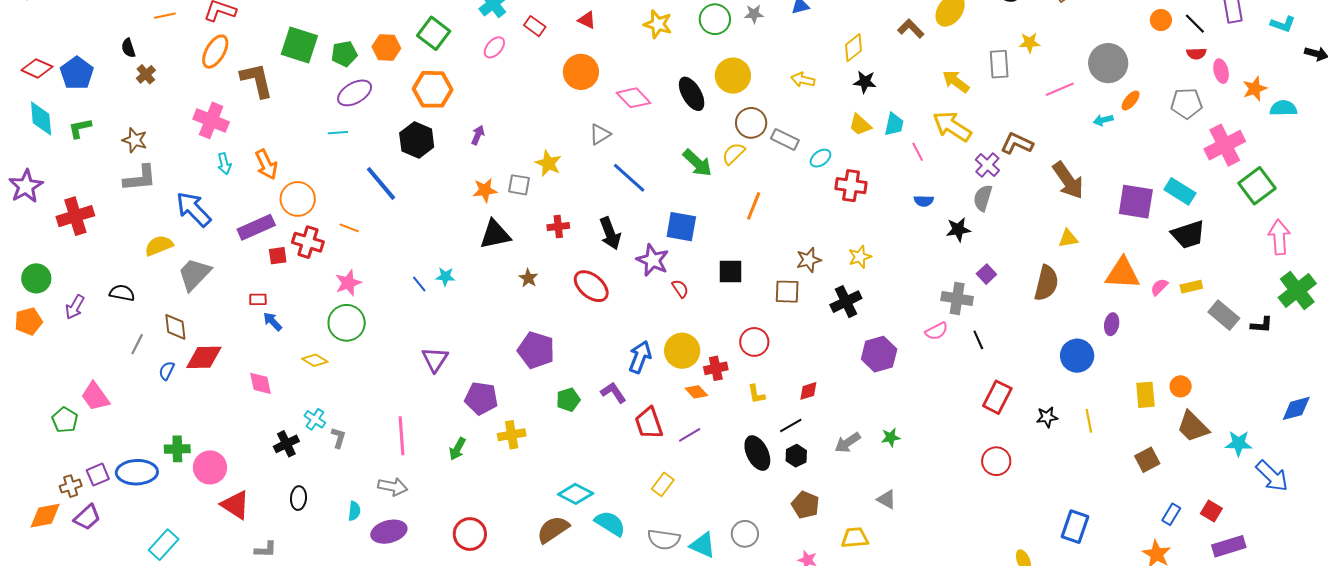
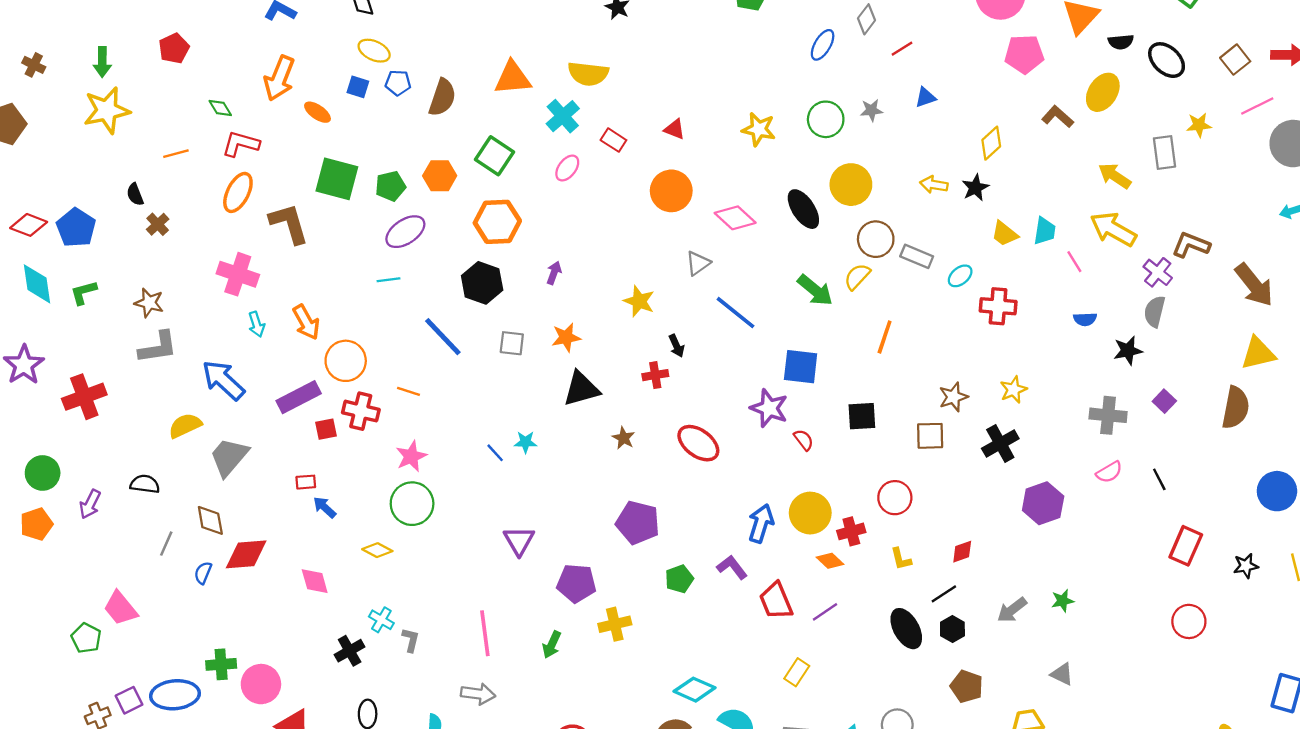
black star: (865, 82) -> (975, 188), moved, turned -30
pink line: (1060, 89) -> (1257, 106), moved
gray square: (519, 185) -> (512, 343), moved
black arrow: (610, 233) -> (677, 346), moved, size x0.6
yellow triangle: (1068, 238) -> (1258, 353), size x1.5
gray cross: (957, 298) -> (1108, 415), moved

